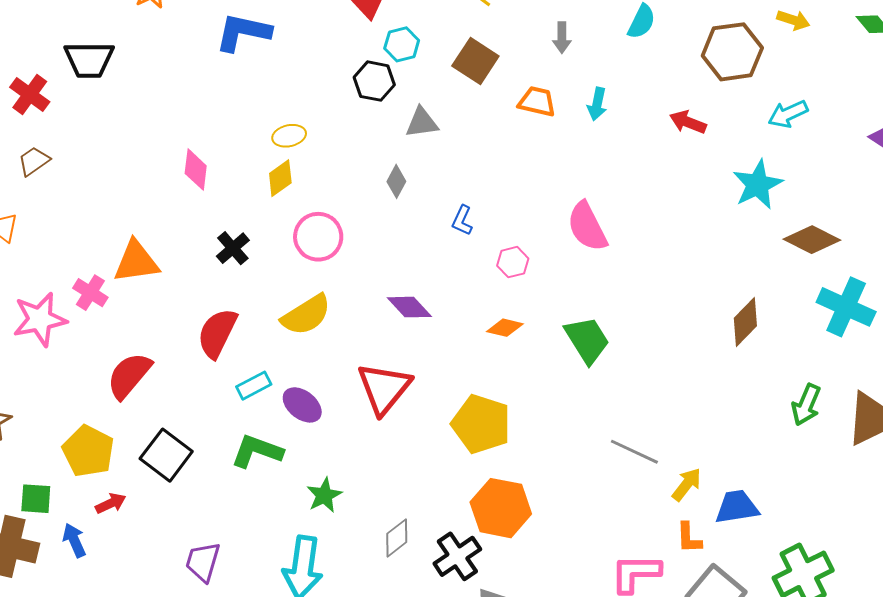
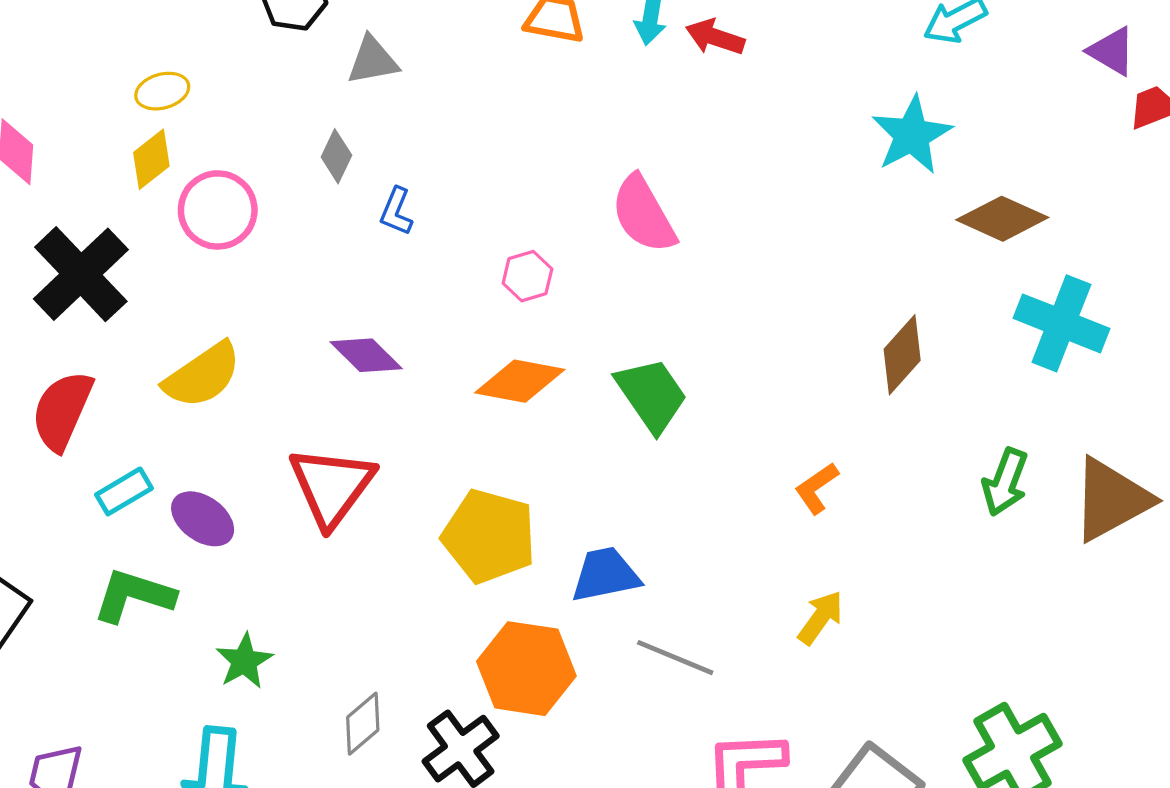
red arrow: (688, 122) -> (715, 37), moved
blue L-shape: (462, 220) -> (396, 211), moved
pink circle: (318, 237) -> (218, 210), moved
black cross: (233, 248) -> (81, 274), size x1.8
orange diamond: (505, 328) -> (520, 381), size x1.5
gray line: (634, 452) -> (675, 658), moved
blue trapezoid: (737, 507) -> (605, 575), moved
orange L-shape: (689, 538) -> (817, 488), moved, turned 60

